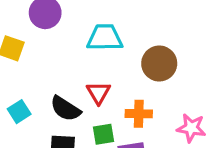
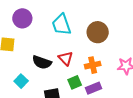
cyan trapezoid: (105, 38) -> (61, 25), turned -95
black semicircle: (65, 109) -> (42, 62), moved

